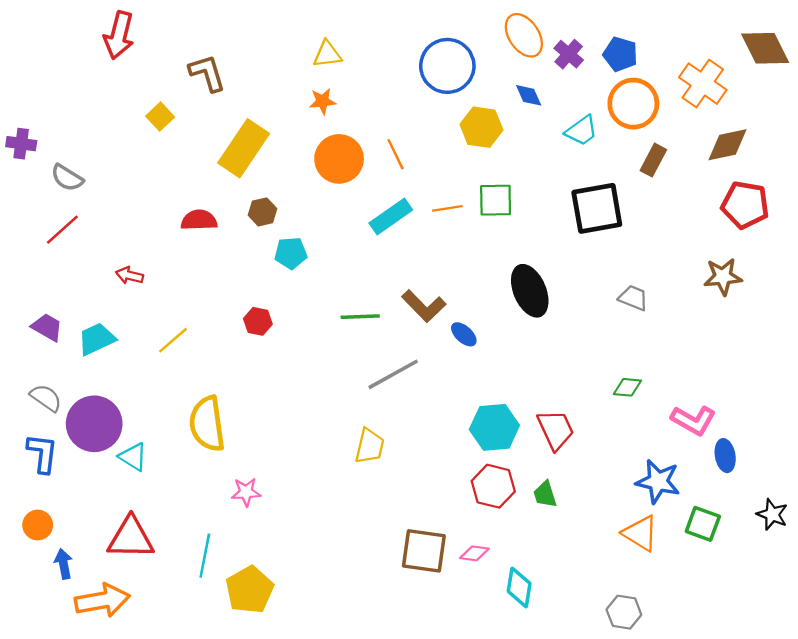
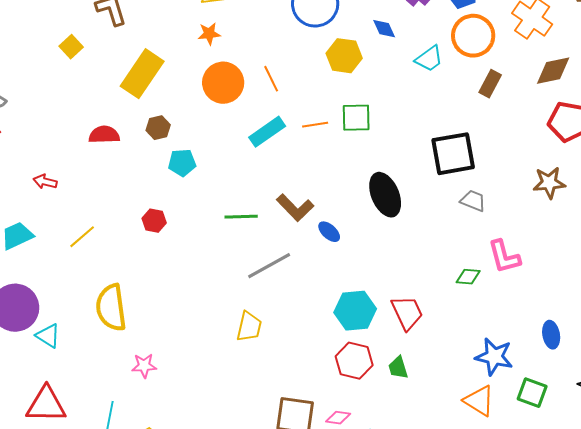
black square: (597, 208) -> (453, 154), moved
pink L-shape: (693, 420) -> (504, 257), moved, turned 45

